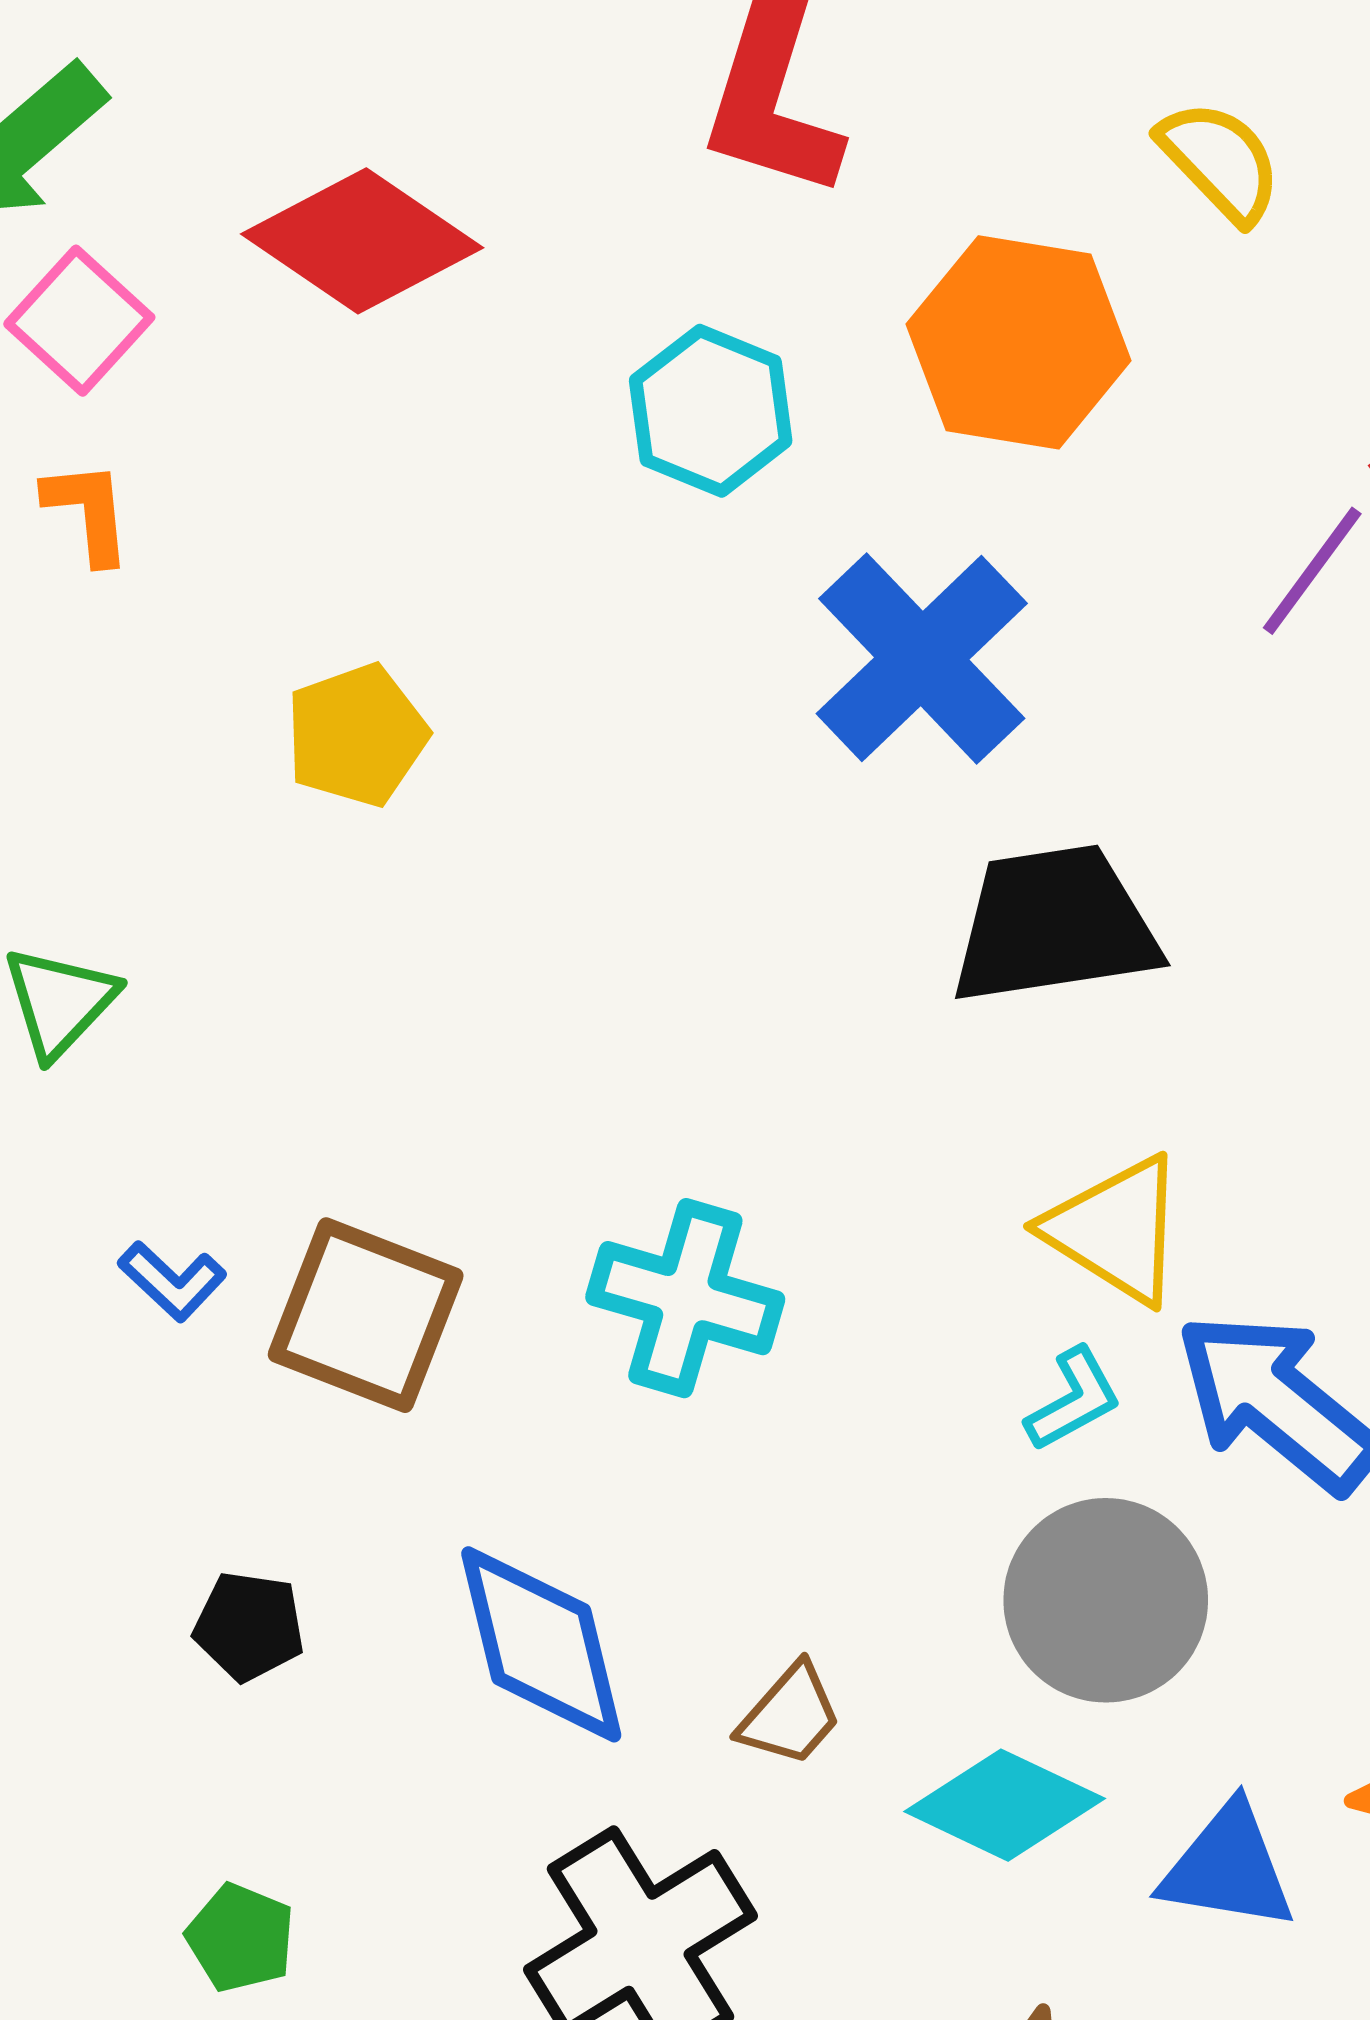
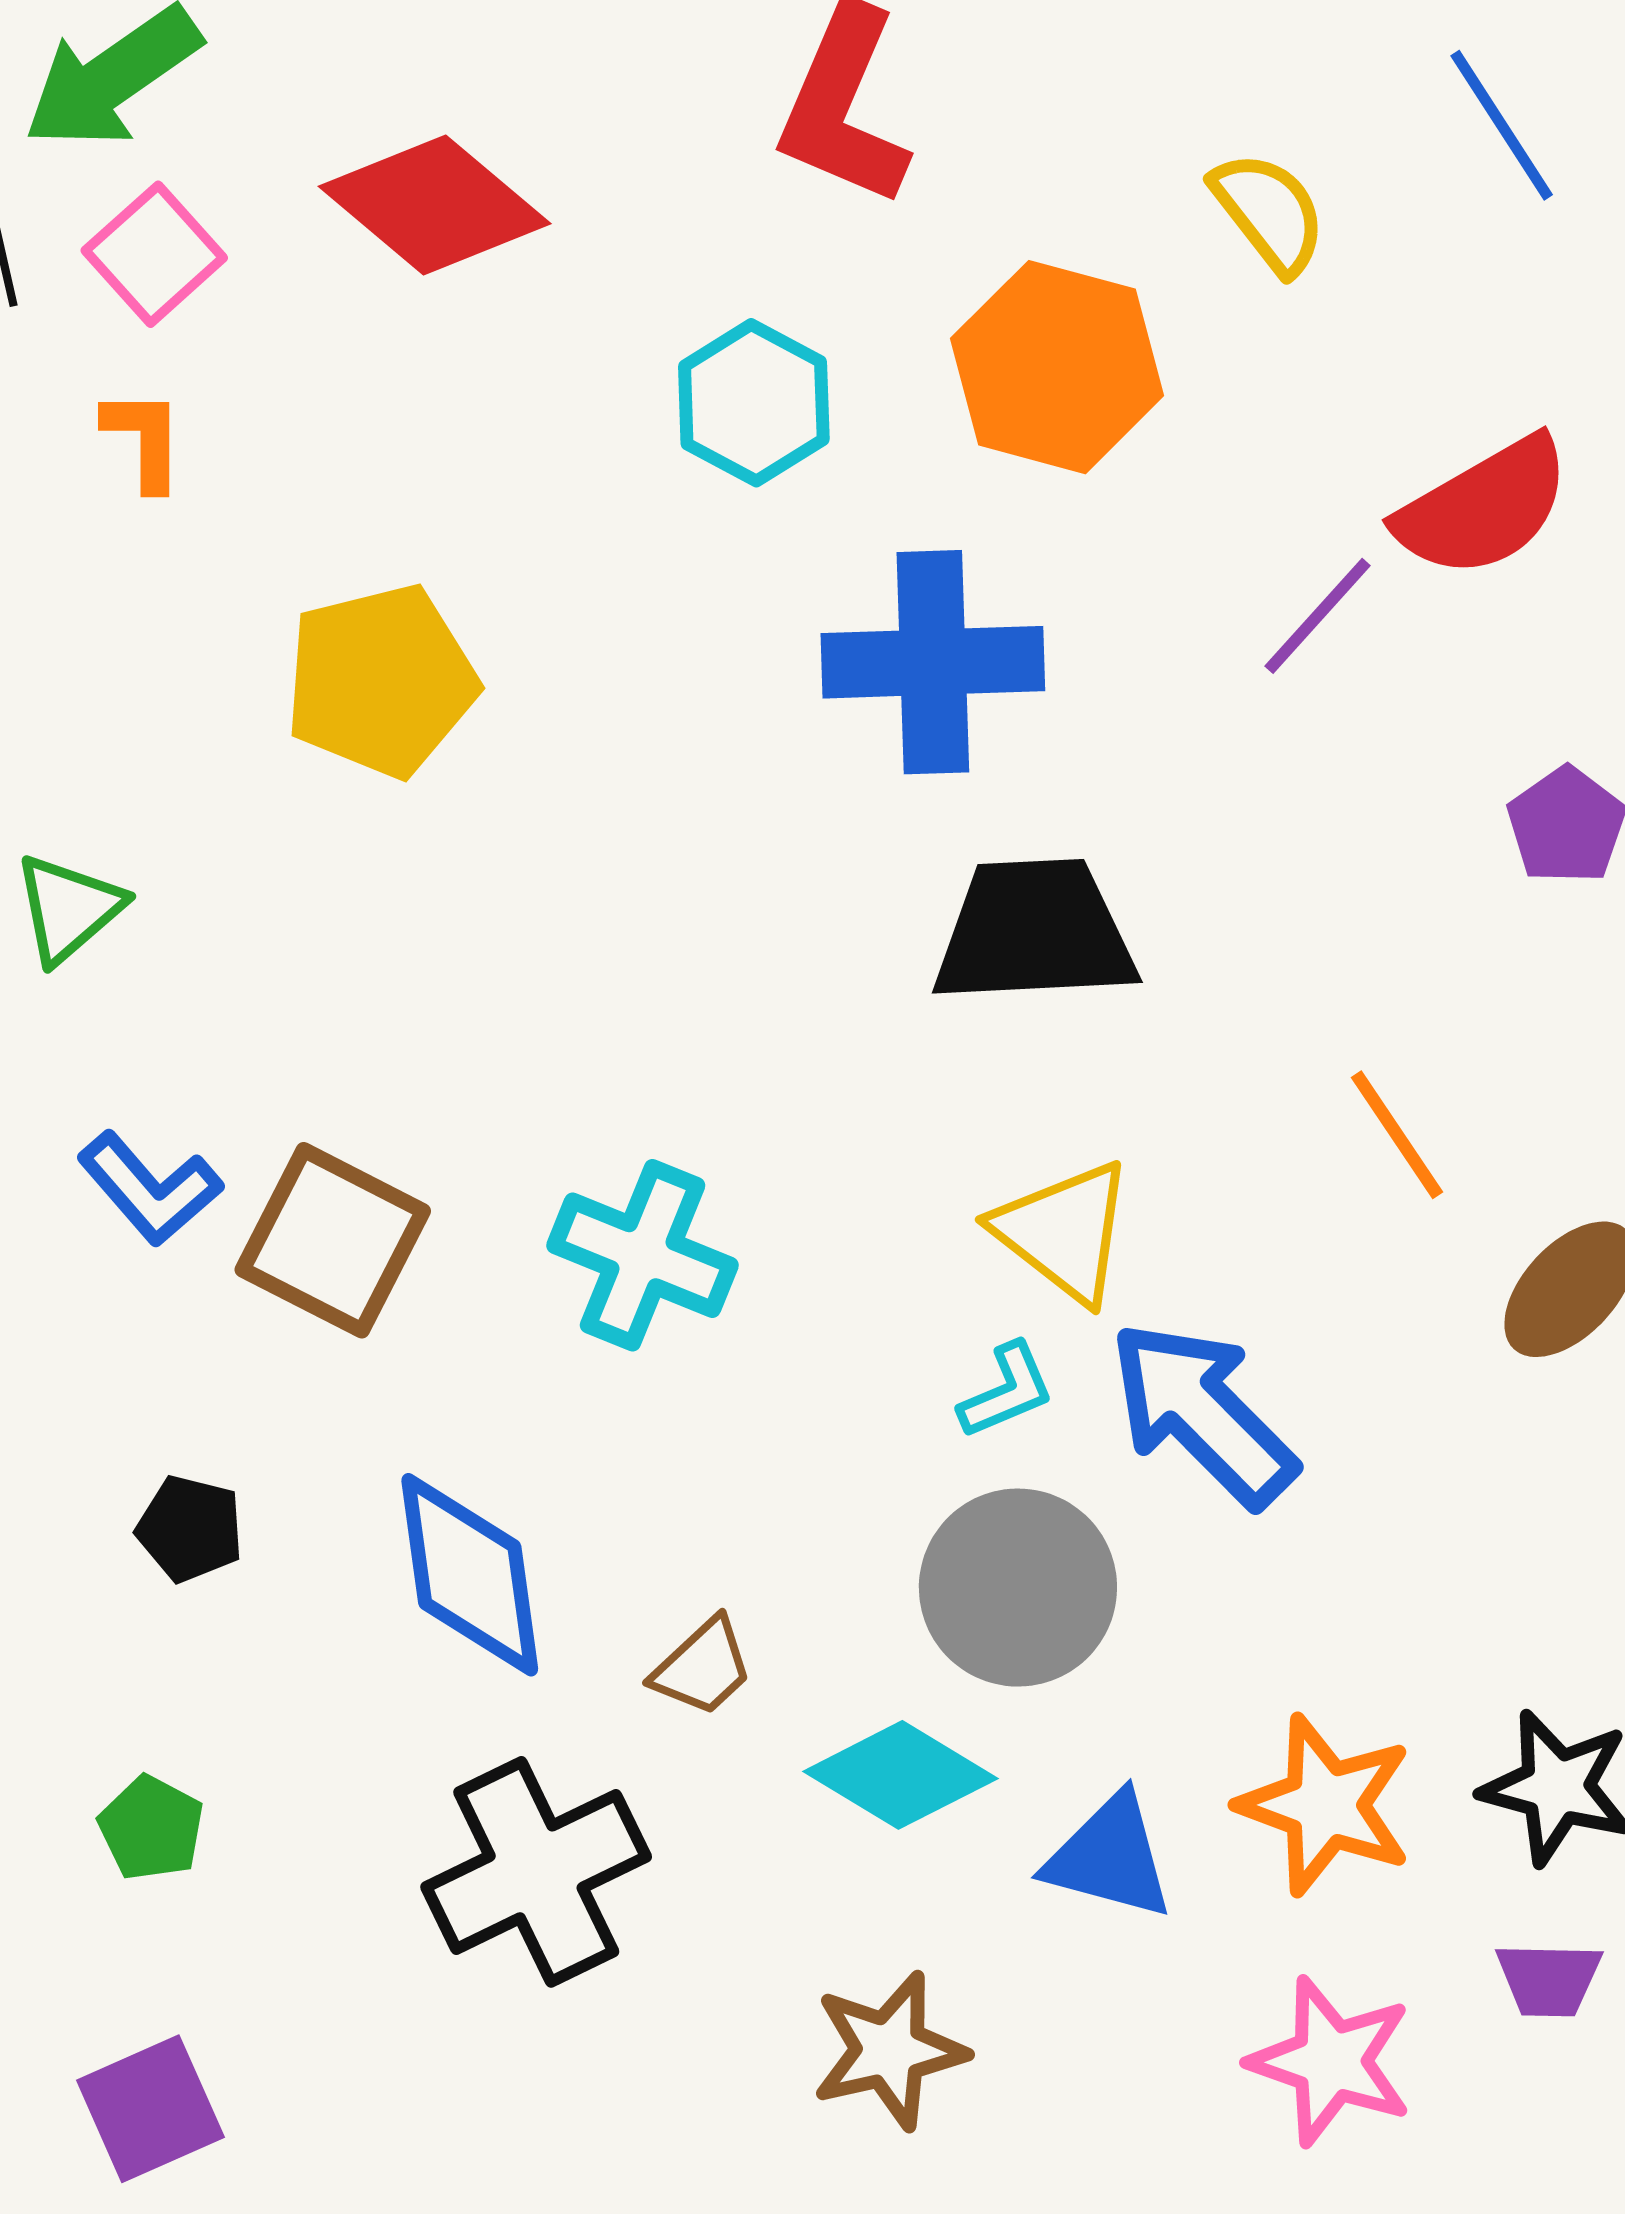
blue cross: (922, 659) -> (933, 662), turned 36
yellow pentagon: (357, 735) -> (381, 681), size x1.4
blue L-shape: (172, 1281) -> (150, 1189), size x1.4

